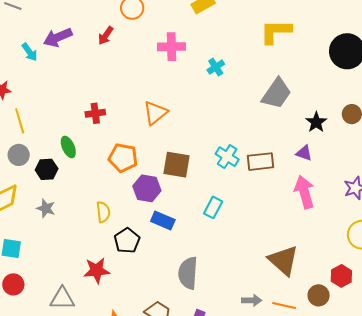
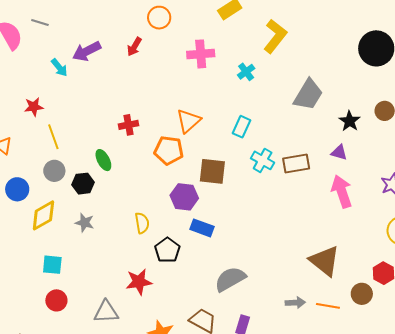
yellow L-shape: (276, 31) -> (275, 36), moved, turned 132
orange pentagon: (123, 158) -> (169, 150), moved
cyan rectangle: (213, 207) -> (241, 127), moved
gray semicircle: (188, 273) -> (230, 279), turned 60

